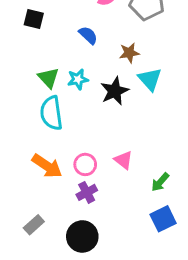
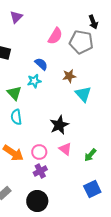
cyan star: (78, 79) -> (34, 81), moved
black star: (115, 91) -> (59, 125), moved
cyan semicircle: (51, 113) -> (16, 117), size x0.7
green arrow: (160, 182) -> (90, 155), moved

